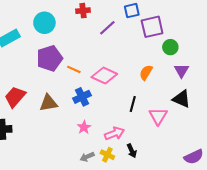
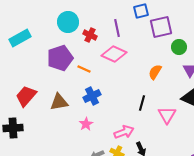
red cross: (83, 11) -> (90, 35), moved, turned 32
cyan circle: (44, 23) -> (68, 22), moved
purple line: (107, 28) -> (117, 28), turned -60
pink diamond: (104, 76) -> (114, 54), moved
pink star: (84, 127) -> (86, 124), moved

